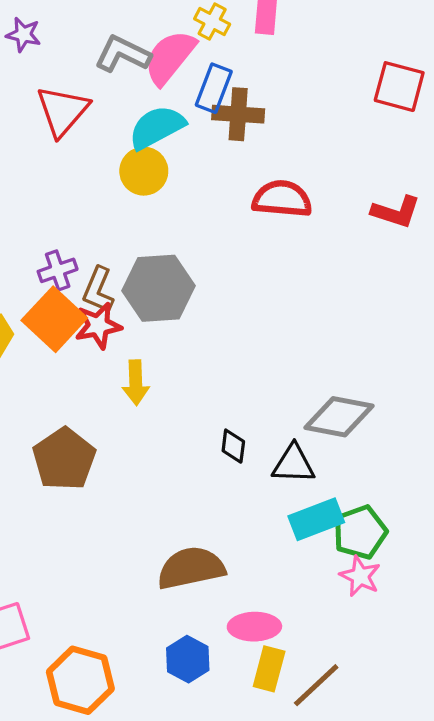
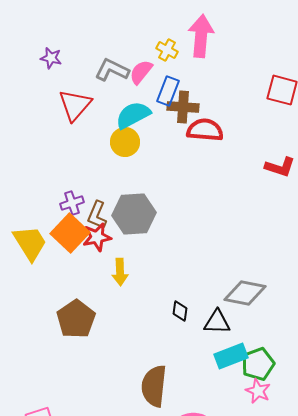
pink semicircle: (170, 57) -> (141, 72), size x0.7
red semicircle: (282, 199) -> (205, 130), moved
brown semicircle: (191, 568) -> (154, 386), turned -72

